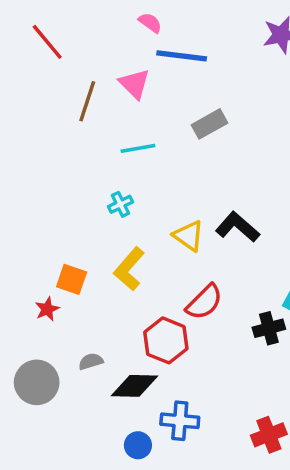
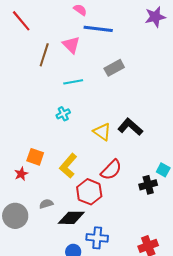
yellow L-shape: (129, 269) -> (68, 166), moved

